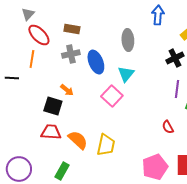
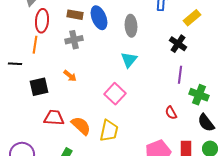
red ellipse: (39, 35) -> (42, 21), turned 50
black cross: (175, 58) -> (178, 44), turned -30
blue ellipse: (96, 62) -> (99, 18), moved
pink square: (112, 96) -> (115, 94), moved
black square: (53, 106) -> (39, 87), moved, turned -30

